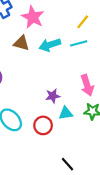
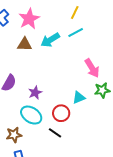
pink star: (33, 17) -> (29, 19), turned 30
purple star: (53, 96) -> (35, 93), moved
black line: (67, 164) -> (55, 133), moved

